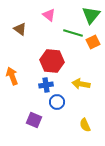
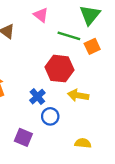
red hexagon: (52, 61) -> (60, 69), moved
blue cross: (46, 85) -> (37, 97), turned -32
yellow semicircle: (85, 125) -> (83, 143), turned 120

